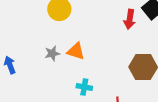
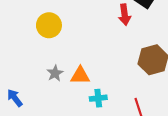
orange triangle: (76, 51) -> (80, 75), moved

